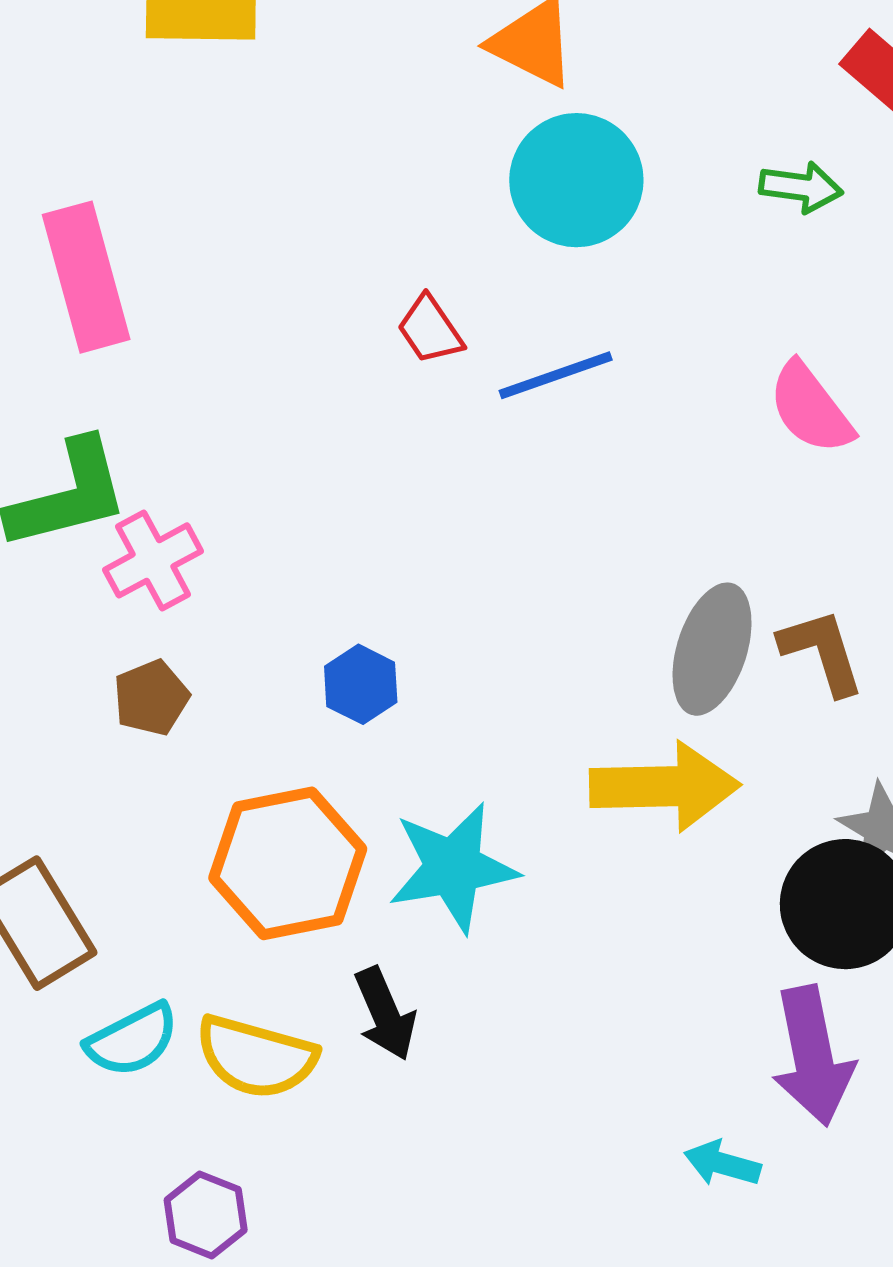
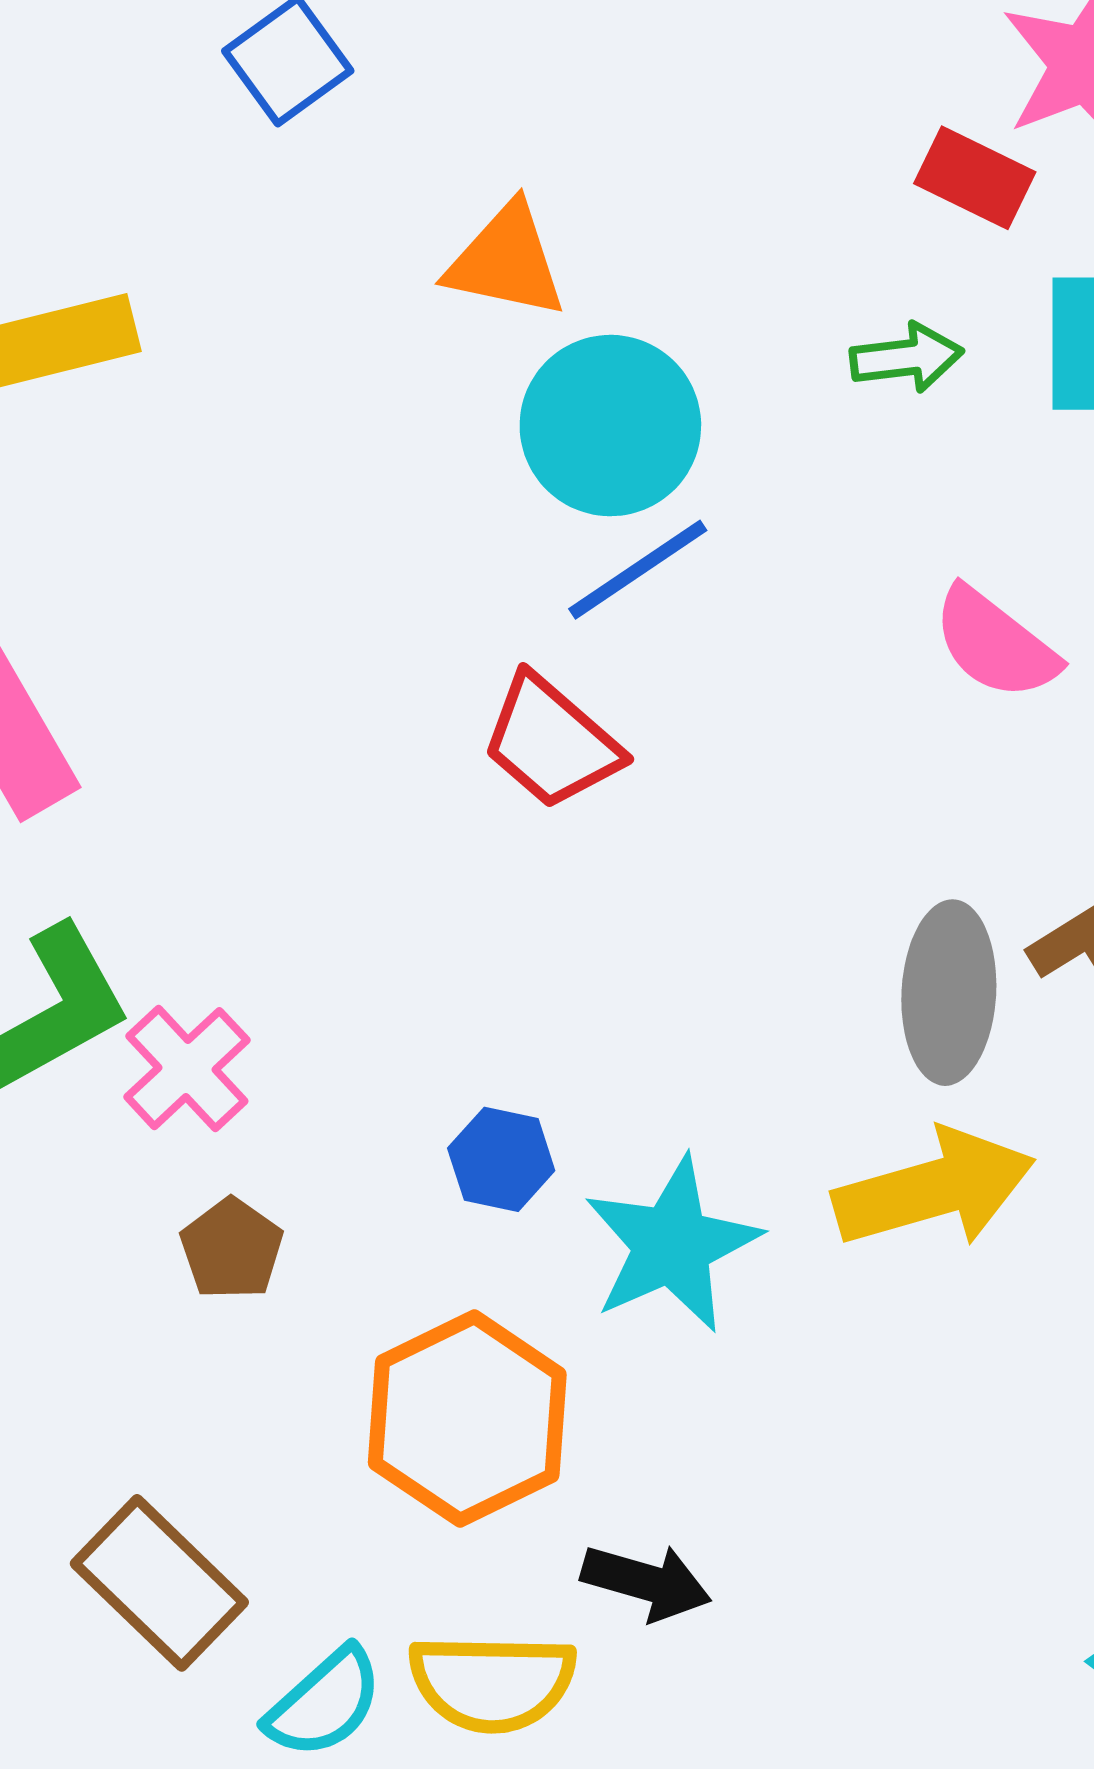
red trapezoid: (430, 330) -> (551, 742), moved, size x1.5
blue line: (556, 375) -> (638, 570), moved
cyan star: (453, 867) -> (672, 1245), moved
black arrow: (385, 1014) -> (646, 1582), turned -36

